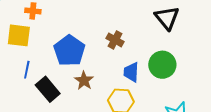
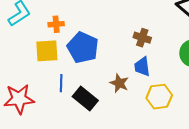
blue pentagon: (69, 51) -> (83, 48), moved
blue trapezoid: (131, 72) -> (142, 67), moved

